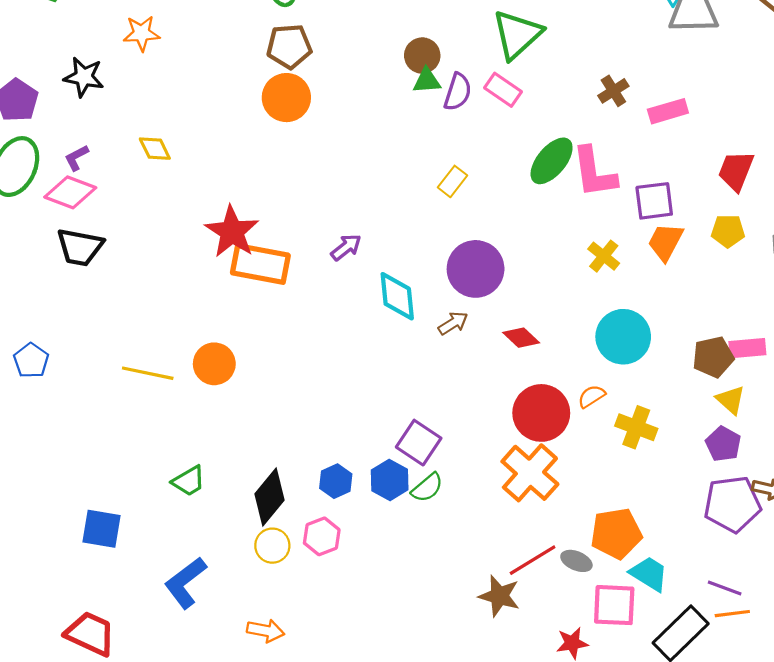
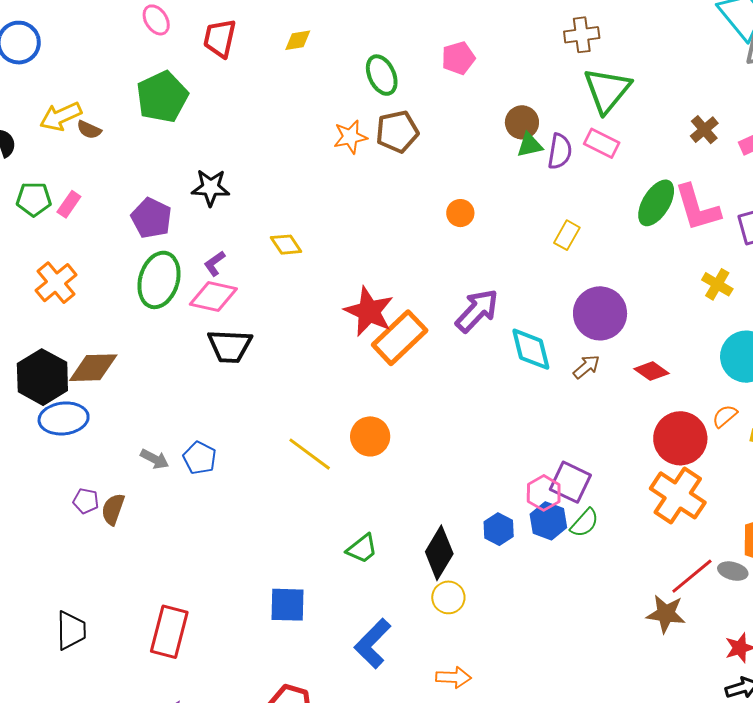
orange star: (141, 33) -> (350, 137), moved
orange circle: (286, 98) -> (460, 213), moved, size x0.6
purple arrow: (346, 247) -> (477, 311), size x1.6
orange rectangle: (260, 264) -> (400, 338), turned -46
yellow line: (148, 373) -> (310, 454), turned 33
pink hexagon: (322, 536) -> (544, 493), moved

